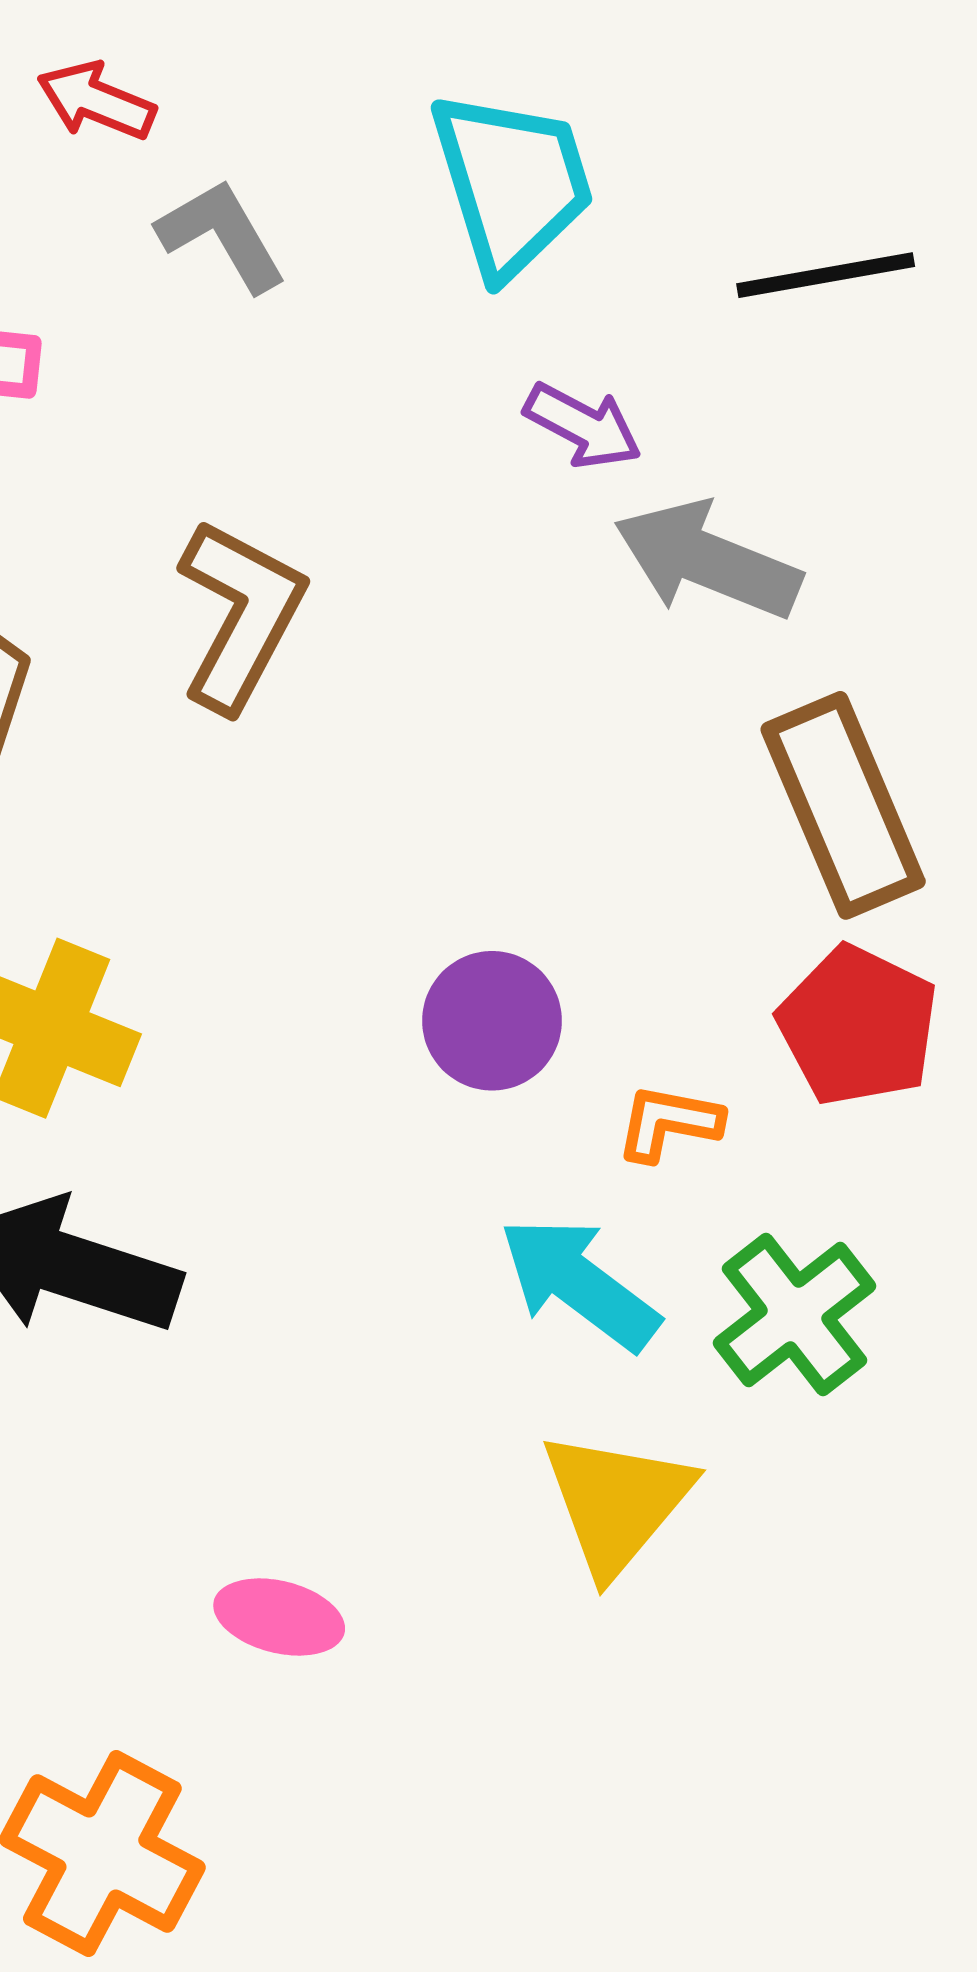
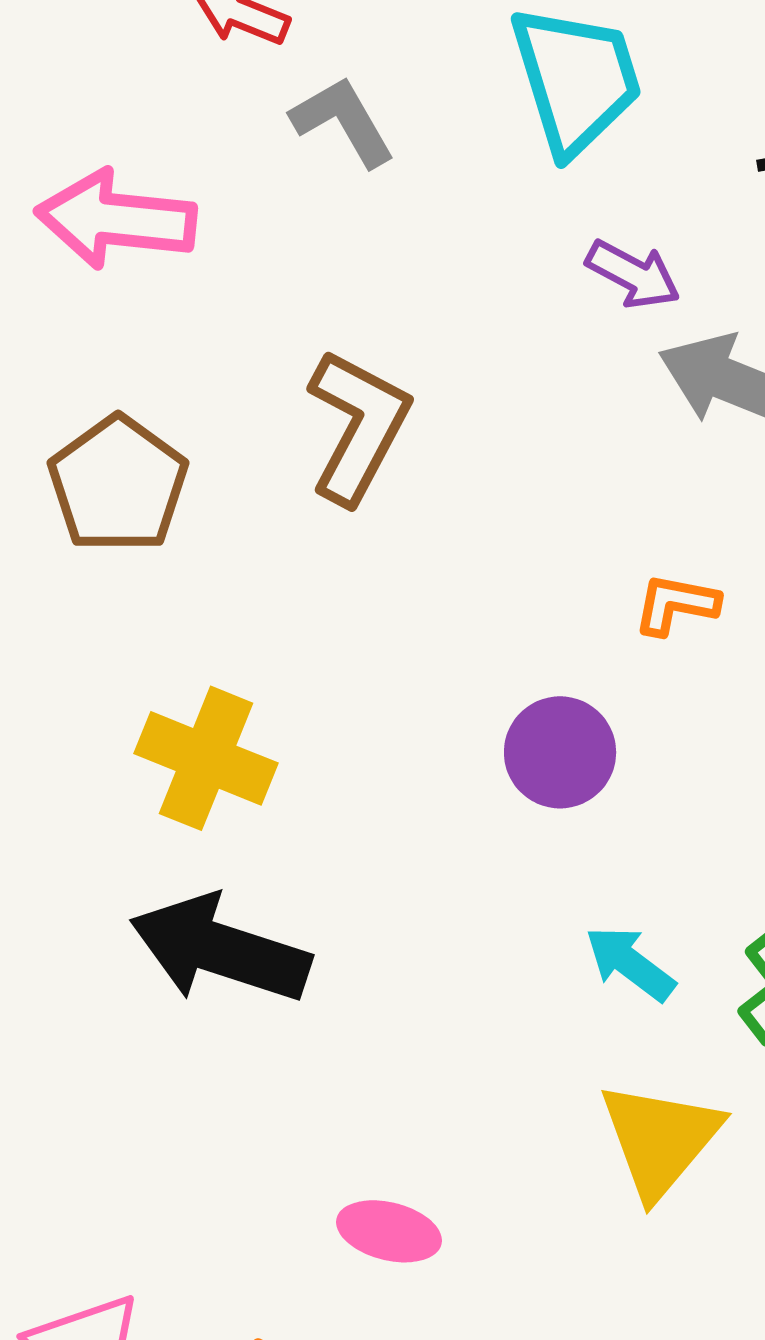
orange L-shape: (669, 1123) -> (676, 604), moved
cyan arrow: (579, 1283) -> (630, 963), size x0.7

